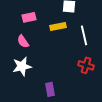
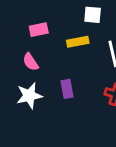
purple rectangle: (50, 89) -> (67, 89), moved

